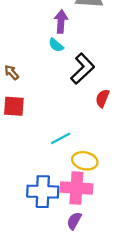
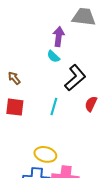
cyan line: (61, 138) -> (54, 107), moved, turned -48
yellow ellipse: (85, 161) -> (45, 154), moved

